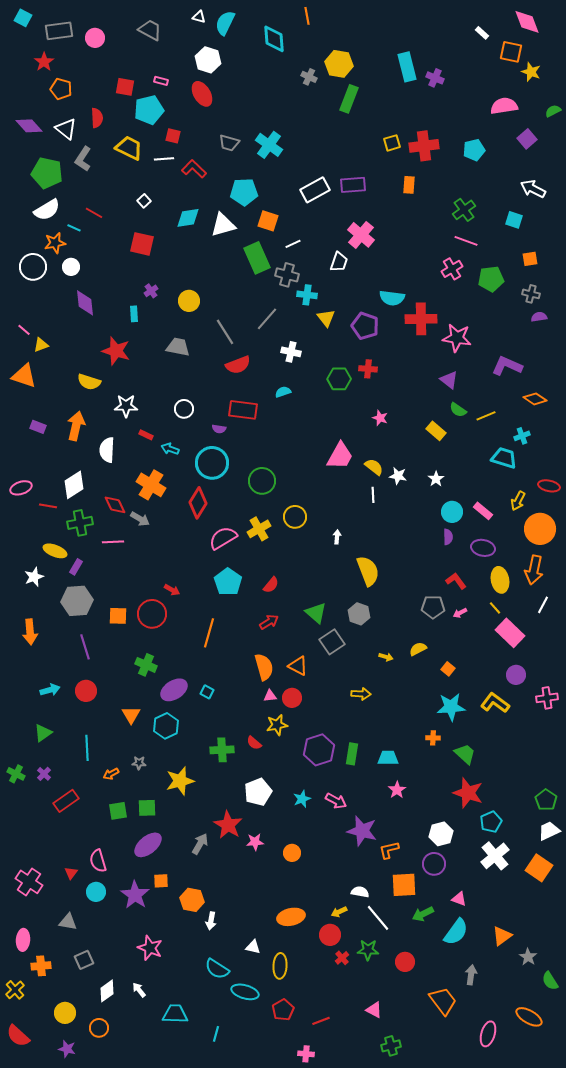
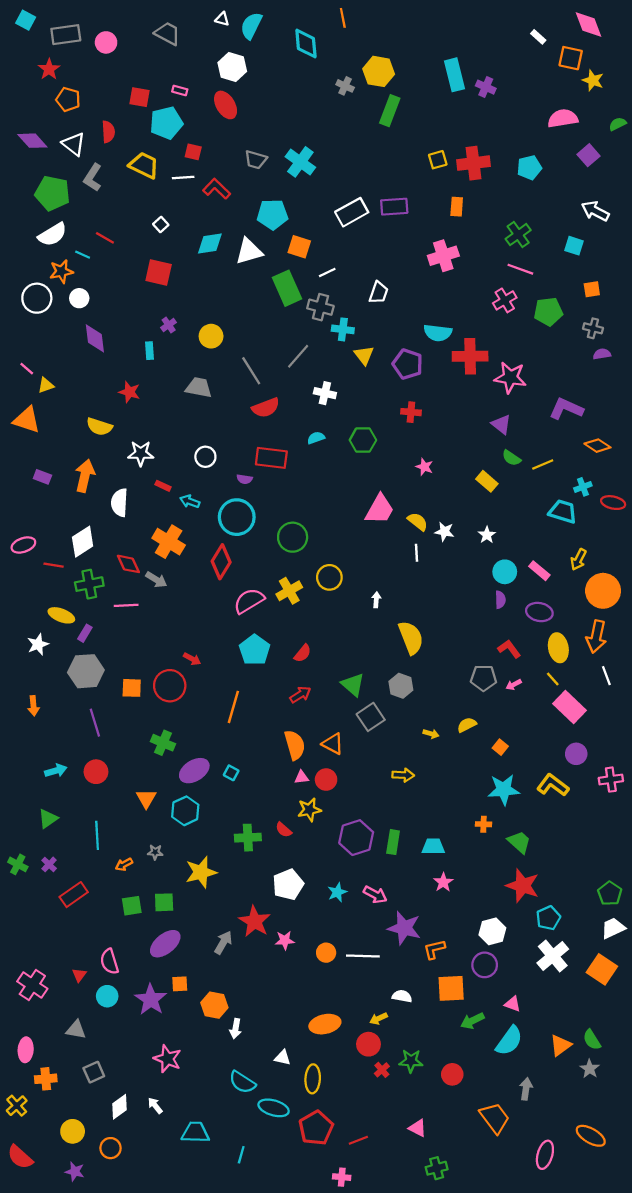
pink cross: (361, 235) -> (443, 256), moved, turned 32
red star: (116, 351) -> (129, 392), size x0.7
green hexagon: (339, 379) -> (363, 440), moved
red ellipse: (549, 486) -> (613, 503), moved
white line: (543, 605) -> (606, 676), turned -48
orange arrow: (30, 632) -> (33, 706), size x0.7
white line: (378, 918) -> (363, 956), moved, turned -48
green semicircle: (550, 981) -> (592, 1040), moved
red pentagon: (283, 1010) -> (316, 1128), size x1.4

